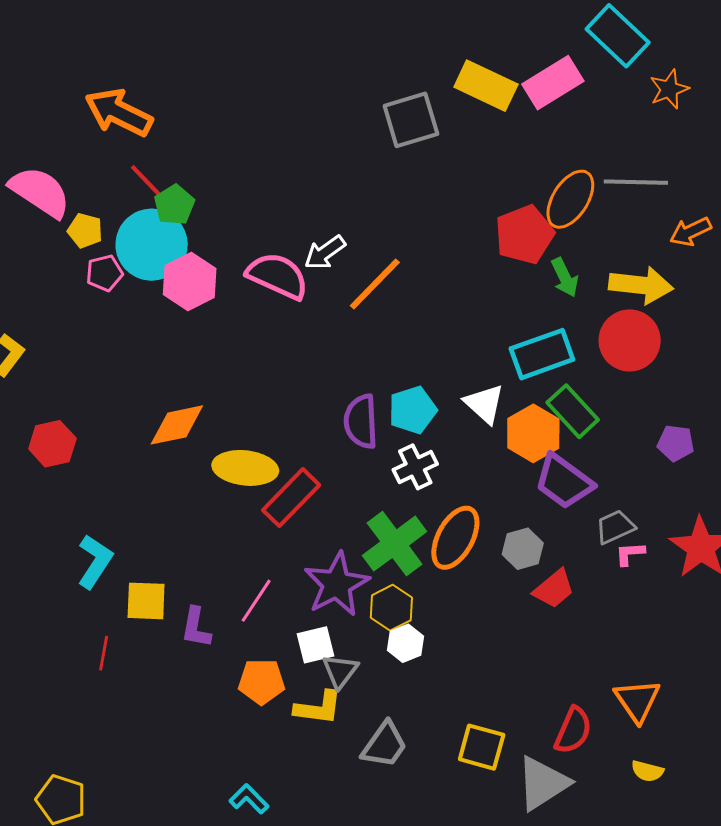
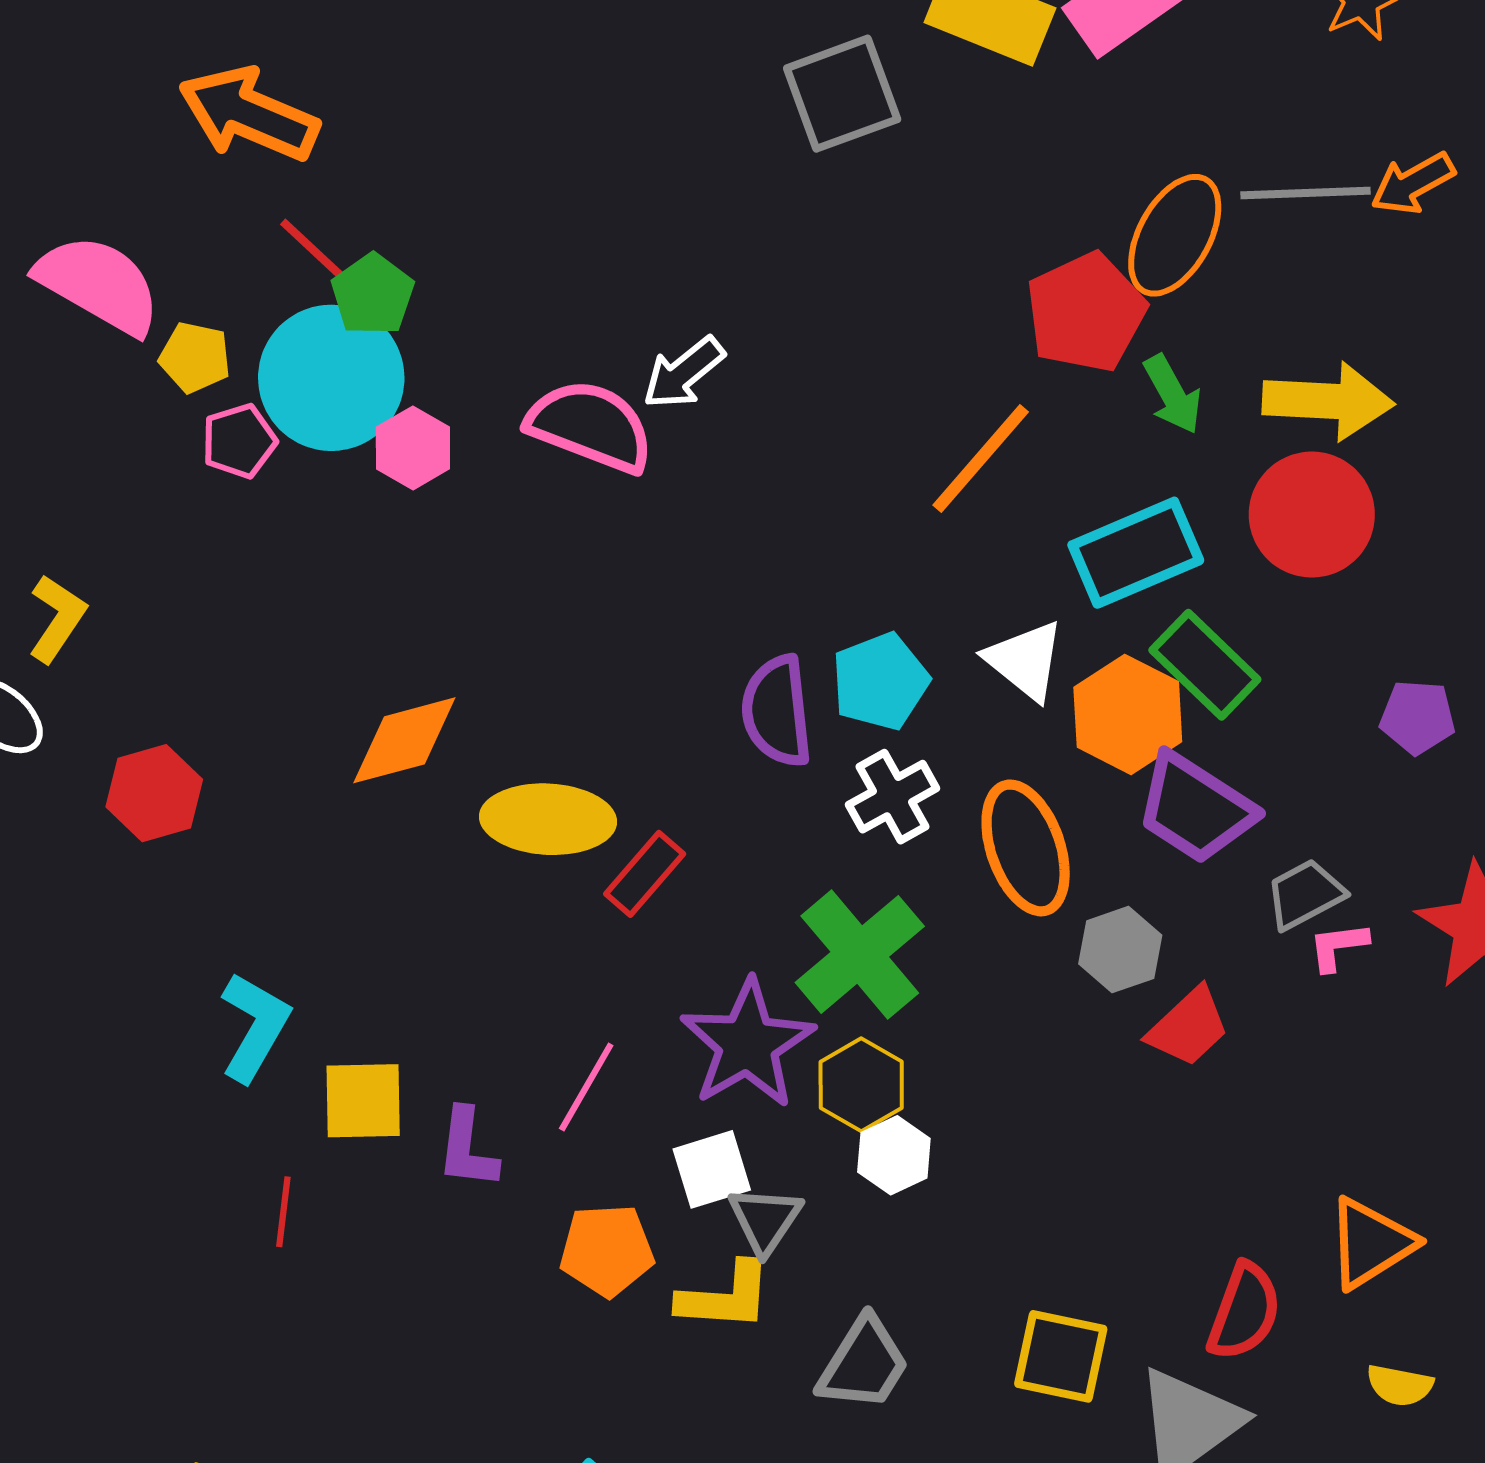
orange arrow: (690, 232) -> (1413, 183), moved
pink hexagon: (190, 282) -> (413, 448), size x0.7
orange line: (375, 284) -> (981, 458), moved
red rectangle: (291, 498) -> (645, 874), size x0.7
orange ellipse: (455, 538) -> (1026, 848), moved, turned -44
orange triangle: (637, 700) -> (1371, 1243), turned 36

